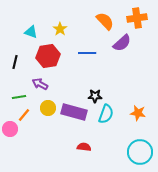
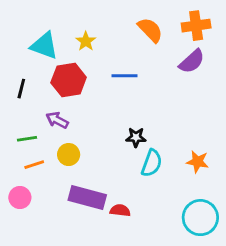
cyan triangle: (31, 32) -> (44, 46), size x1.5
purple semicircle: (122, 43) -> (192, 61), moved
purple rectangle: (74, 112) -> (87, 198), moved
orange line: (24, 115) -> (34, 165), turned 32
pink circle: (10, 129) -> (20, 198), moved

